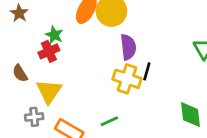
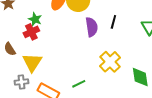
black line: (147, 71) -> (113, 22), moved
yellow cross: (127, 79) -> (110, 62), moved, turned 30

